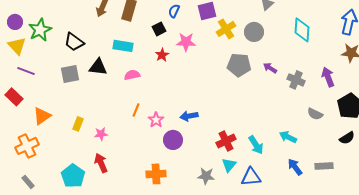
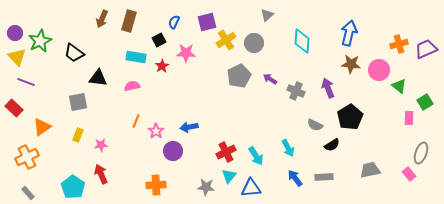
cyan rectangle: (123, 46) -> (136, 57), moved
gray pentagon: (239, 65) -> (239, 76), turned -30
gray square: (70, 74) -> (78, 102), moved
cyan arrow: (288, 137) -> (288, 148), turned -144
black semicircle: (347, 138) -> (332, 145), moved

